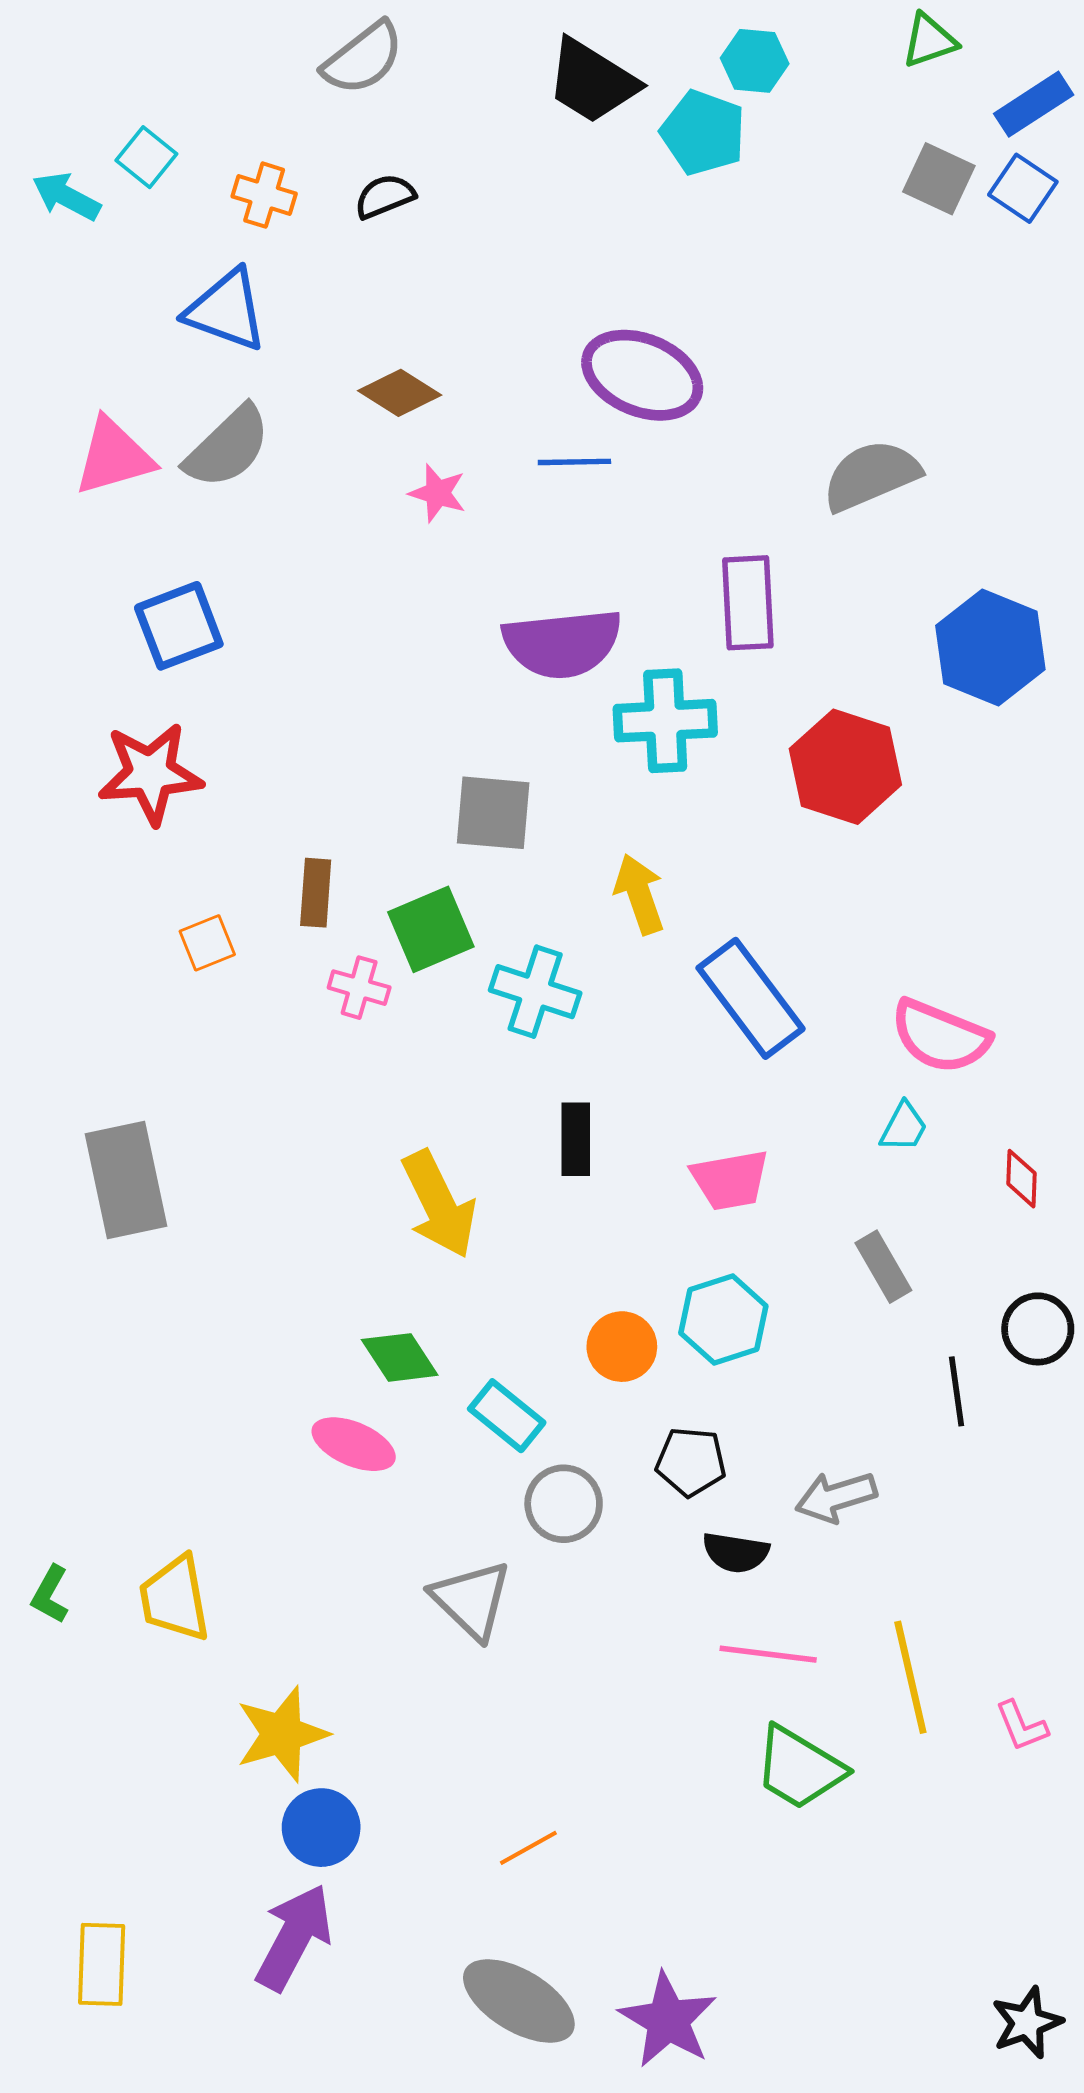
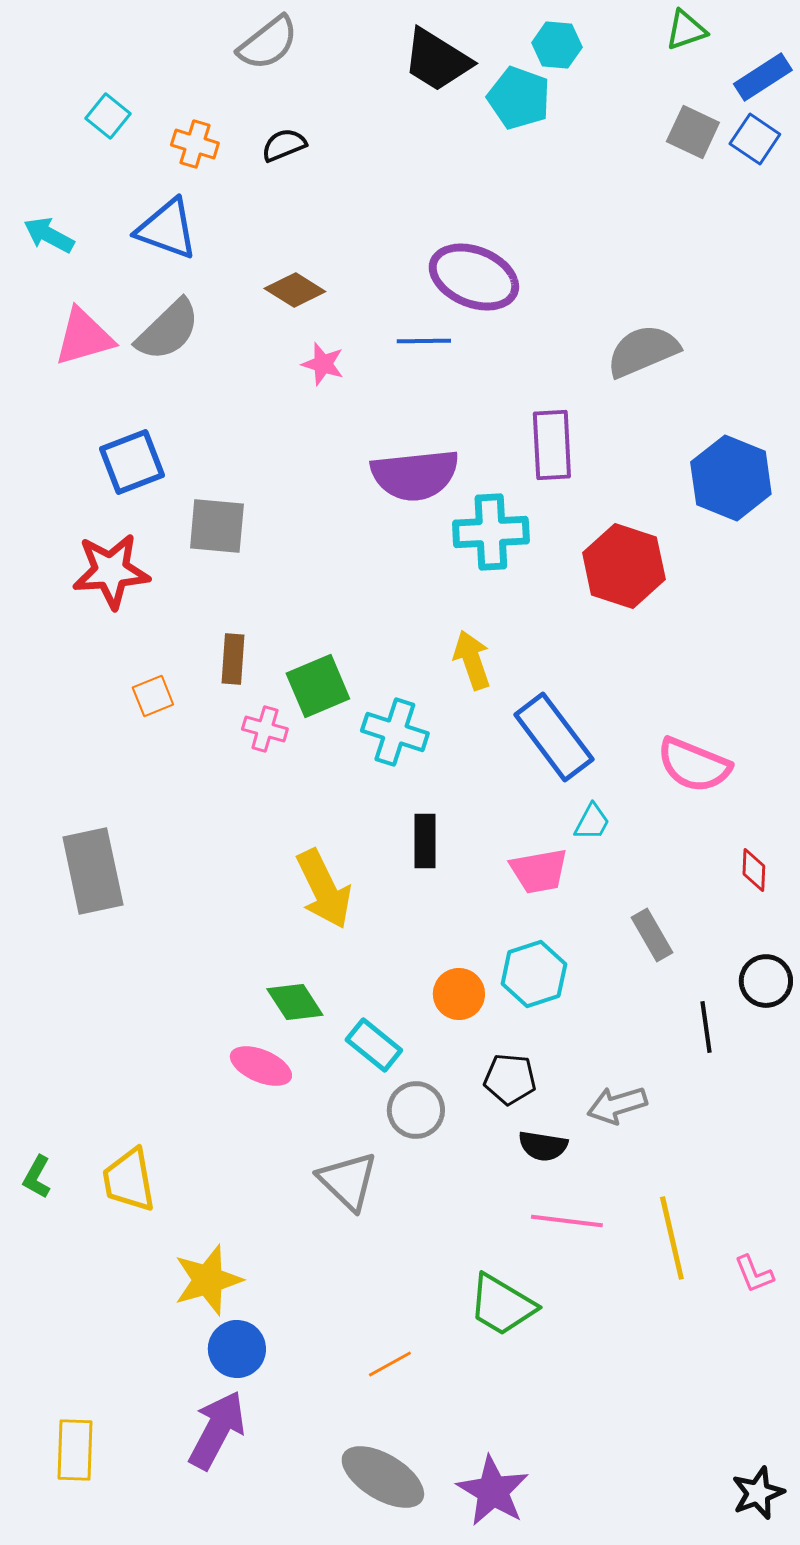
cyan arrow: (66, 196) -> (49, 235), moved
gray square: (493, 813) -> (217, 526), moved
cyan trapezoid: (904, 1127) -> (592, 822), moved
green trapezoid: (799, 1768) -> (502, 1305), moved

